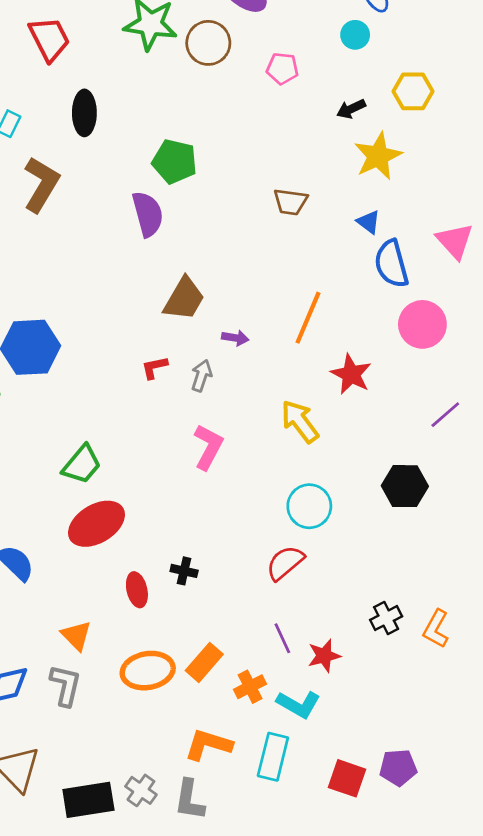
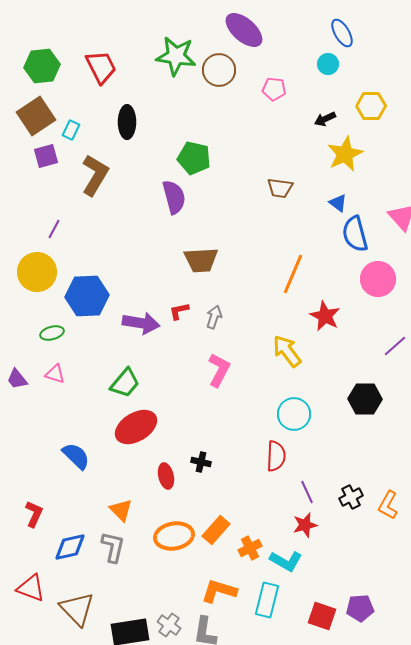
brown trapezoid: (184, 299) -> (201, 260), turned 57
purple arrow: (235, 338) -> (141, 323), moved, size x1.8
red semicircle: (285, 563) -> (276, 456), turned 132
purple line: (282, 638) -> (307, 492), moved

